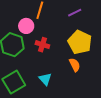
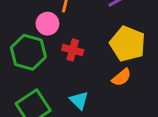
orange semicircle: (75, 65) -> (121, 77), turned 80

